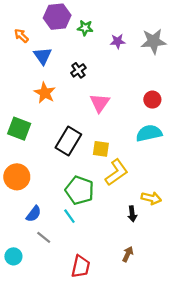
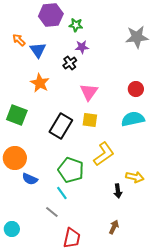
orange arrow: (21, 36) -> (19, 40), moved
purple star: (118, 41) -> (82, 47), moved
yellow square: (101, 149) -> (90, 120), moved
blue semicircle: (34, 214) -> (30, 179), moved, turned 77
gray line: (44, 237) -> (52, 212), moved

